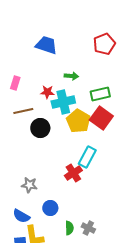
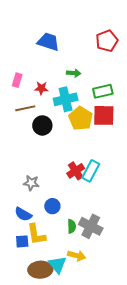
red star: (47, 92) -> (41, 88), moved
red square: (101, 118) -> (104, 115), turned -35
cyan rectangle: (87, 157) -> (91, 171), moved
gray cross: (88, 228) -> (91, 226), size x1.6

